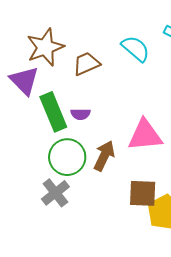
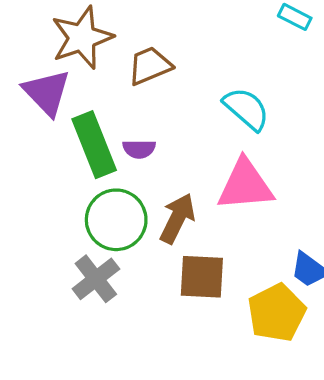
cyan semicircle: (136, 49) -> (246, 109), moved
brown square: (143, 193) -> (202, 277), moved

